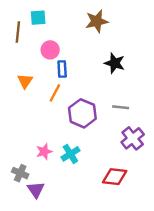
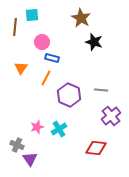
brown star: (97, 21) -> (81, 18), turned -30
black star: (115, 63) -> (94, 42), moved
blue rectangle: (62, 69) -> (52, 58), turned -72

